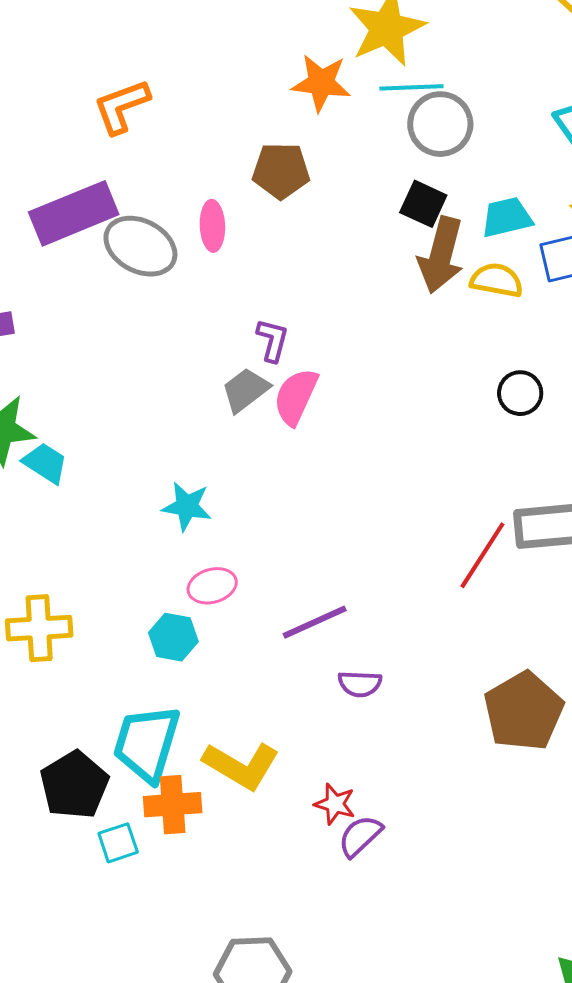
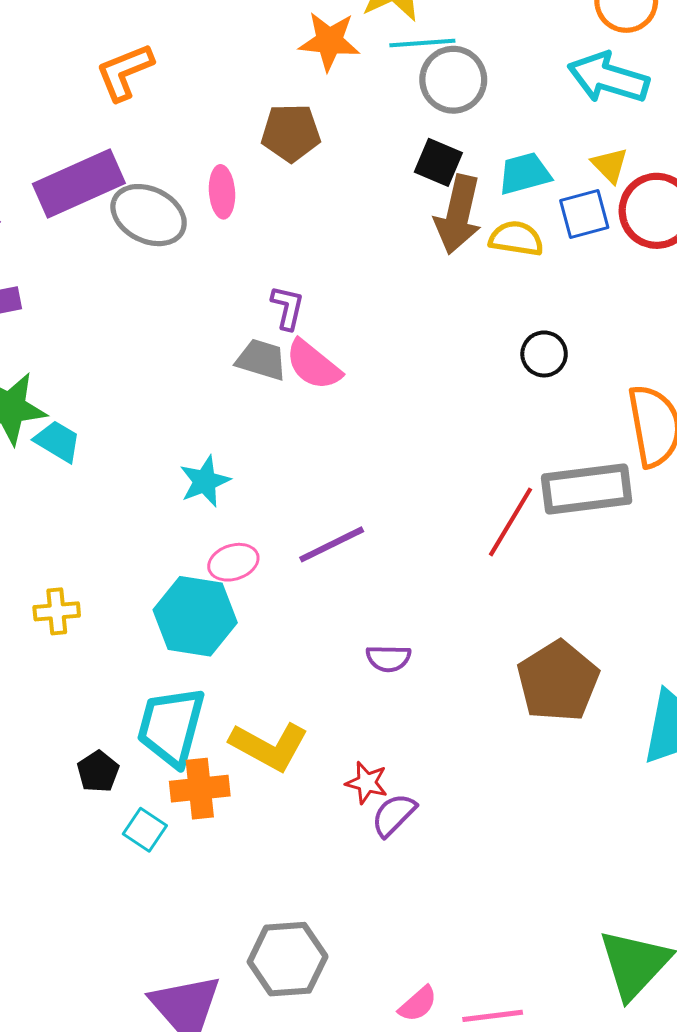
gray trapezoid: (246, 390) -> (261, 360), turned 56
pink semicircle: (296, 397) -> (313, 365), turned -74
cyan star: (187, 506) -> (205, 481), turned -30
purple line: (315, 622) -> (332, 544), moved
yellow cross: (39, 628) -> (57, 611), size x0.7
cyan hexagon: (173, 637) -> (195, 616), size x1.6
black pentagon: (74, 785) -> (98, 772), size x0.6
cyan square: (118, 843) -> (145, 830), turned -36

